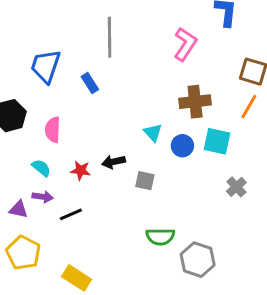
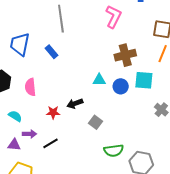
cyan triangle: (153, 133) -> (99, 80), turned -40
cyan semicircle: (41, 168) -> (15, 116), moved
gray square: (145, 181) -> (95, 122), moved, turned 32

